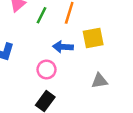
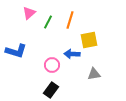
blue arrow: (63, 47) -> (72, 54), moved

